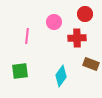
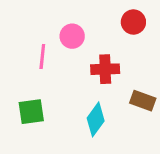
pink circle: (54, 22) -> (72, 36), moved
red cross: (77, 38) -> (105, 69), moved

